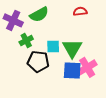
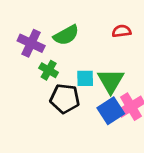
green cross: (26, 40) -> (49, 70), turned -32
blue square: (72, 70) -> (111, 111), turned -36

